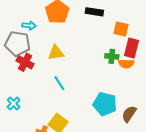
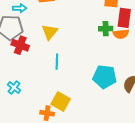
yellow triangle: (56, 53) -> (50, 32), turned -36
cyan line: (59, 83) -> (57, 62), turned 42

